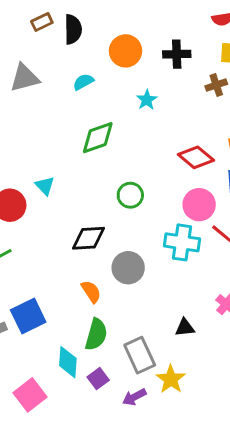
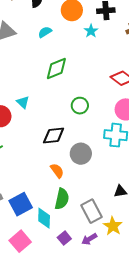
cyan star: (147, 100) -> (91, 31), moved
blue square: (28, 316) -> (21, 204), moved
purple square: (98, 379) -> (64, 238), moved

